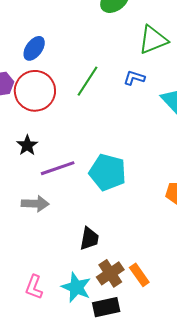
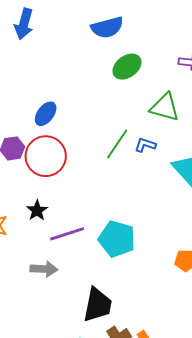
green triangle: (153, 40) -> (165, 107), turned 36
green line: (88, 81) -> (117, 144), moved
black trapezoid: (89, 239) -> (98, 305), size x1.5

